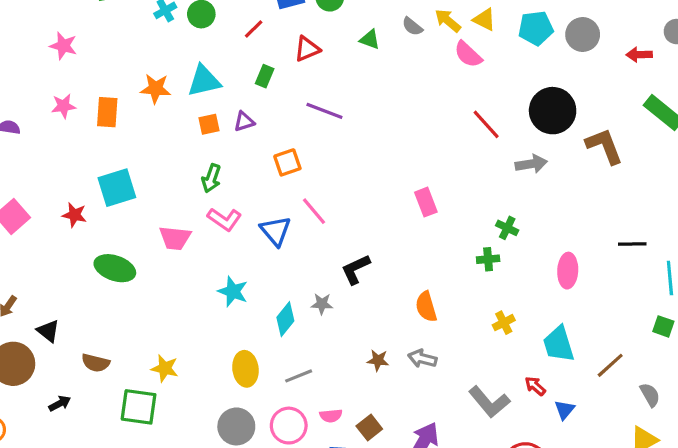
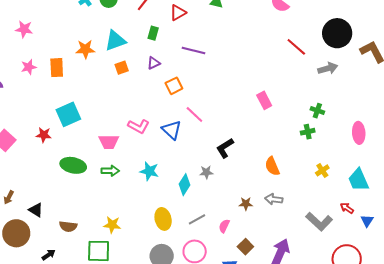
purple triangle: (244, 122) -> (154, 63), moved
green arrow: (211, 178) -> (110, 171), moved, turned -102
pink semicircle: (331, 416) -> (224, 226), moved, turned 128

